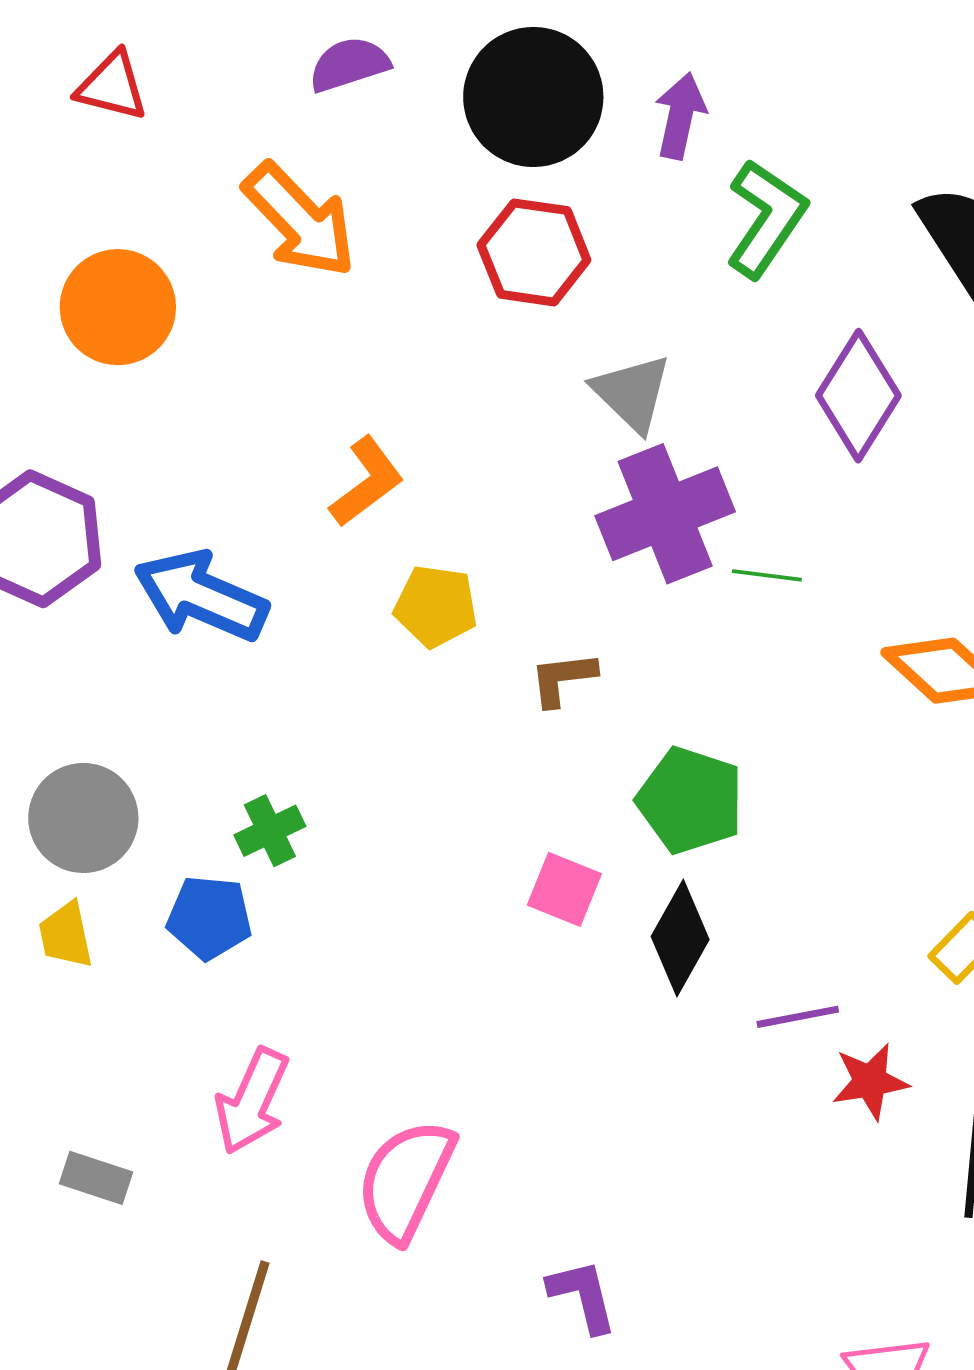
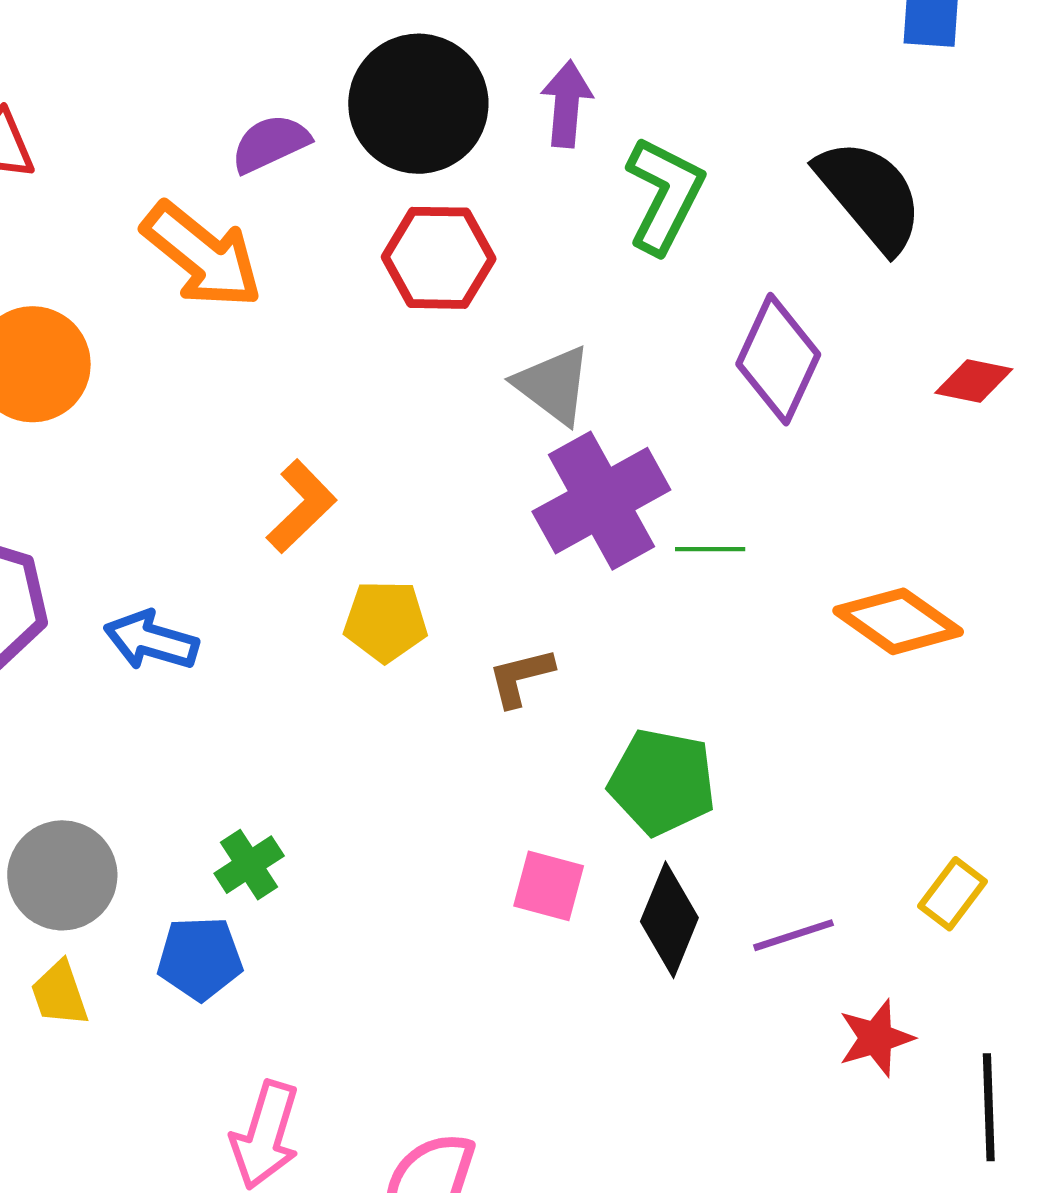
purple semicircle: (349, 64) -> (270, 143), moved
blue arrow: (201, 596) -> (151, 640), size x0.7
purple line: (798, 1017) -> (793, 935), moved

